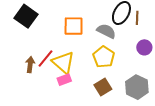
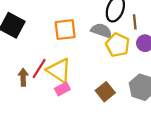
brown line: (137, 18) -> (135, 22), moved
yellow pentagon: (104, 57) -> (118, 45), moved

